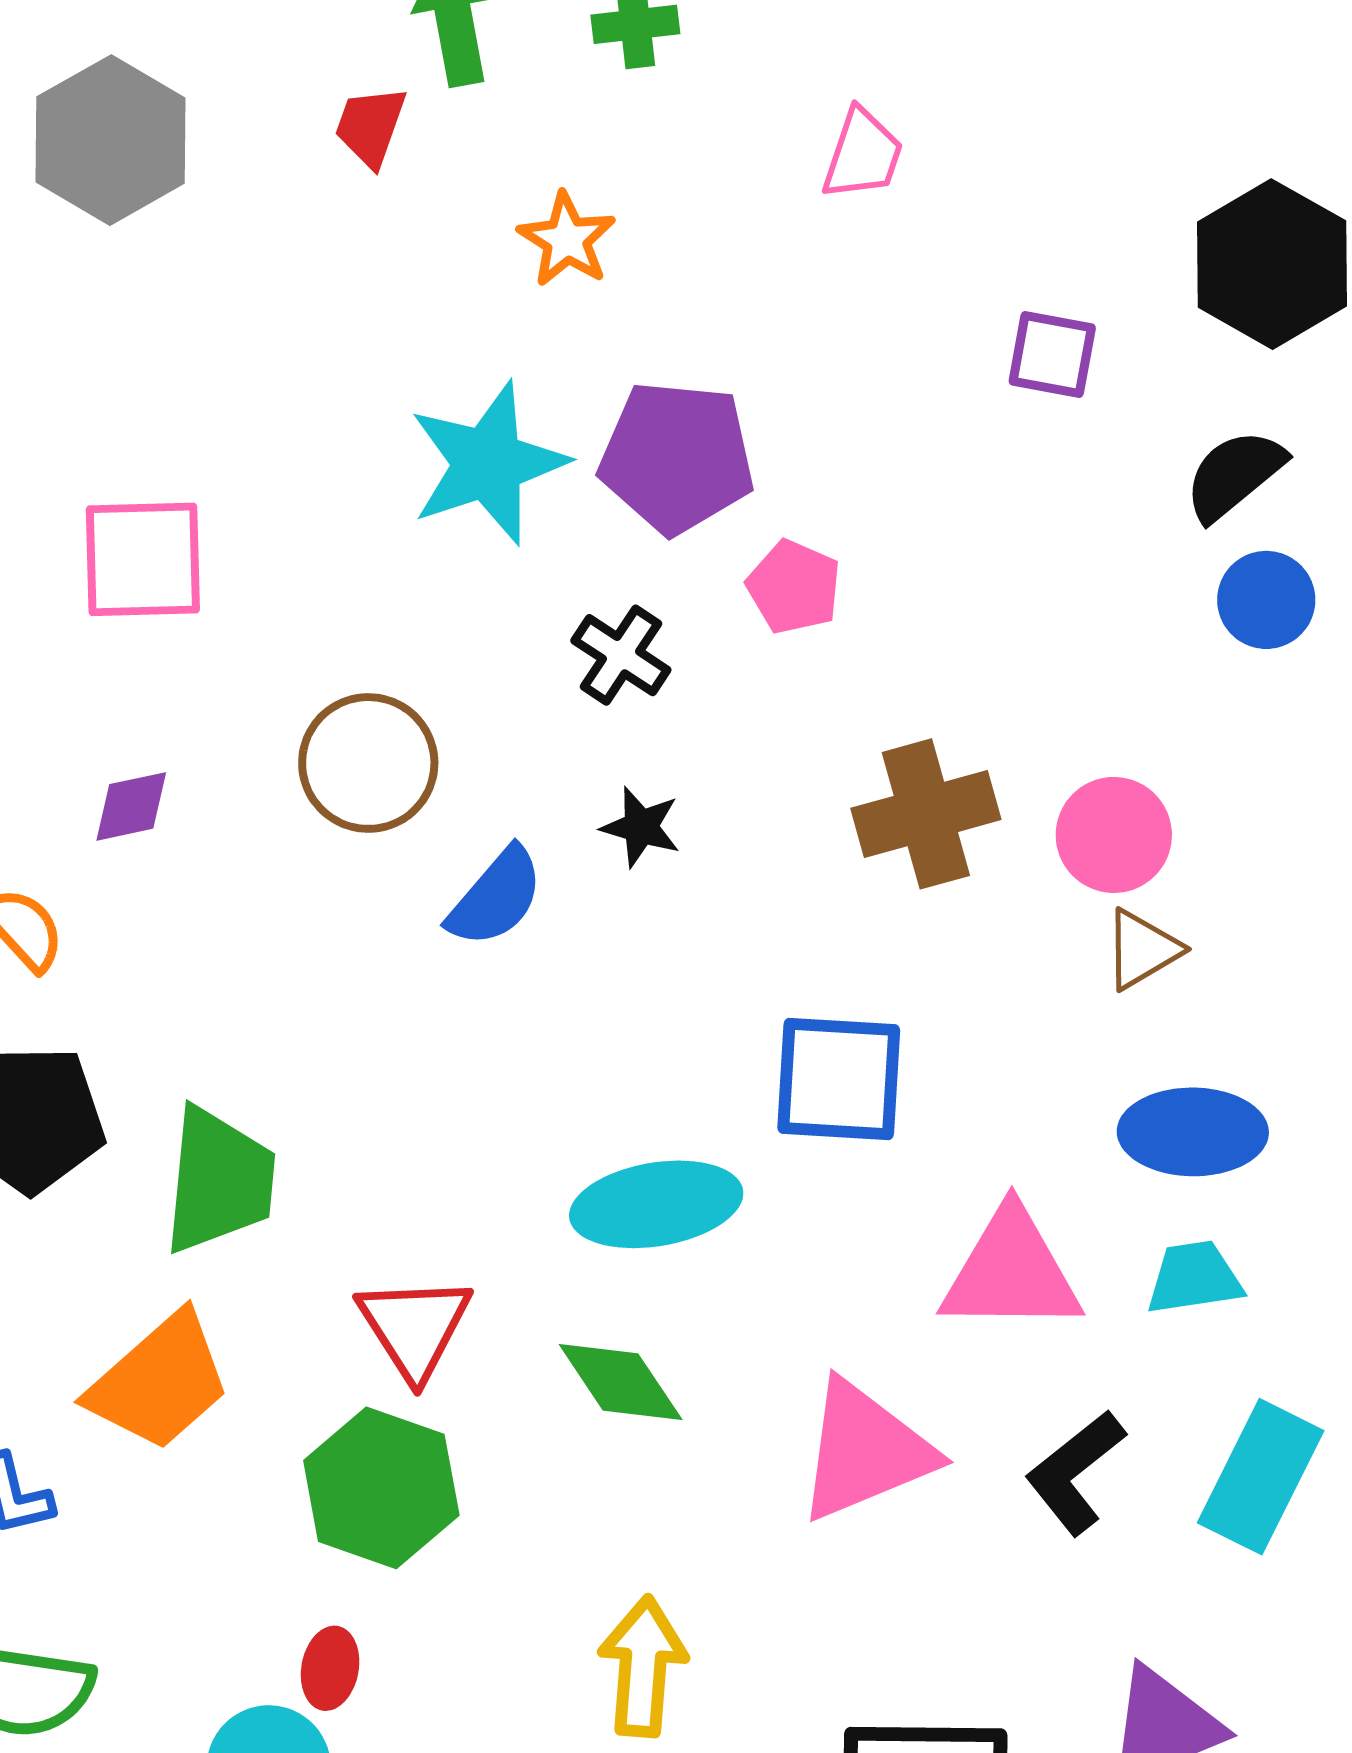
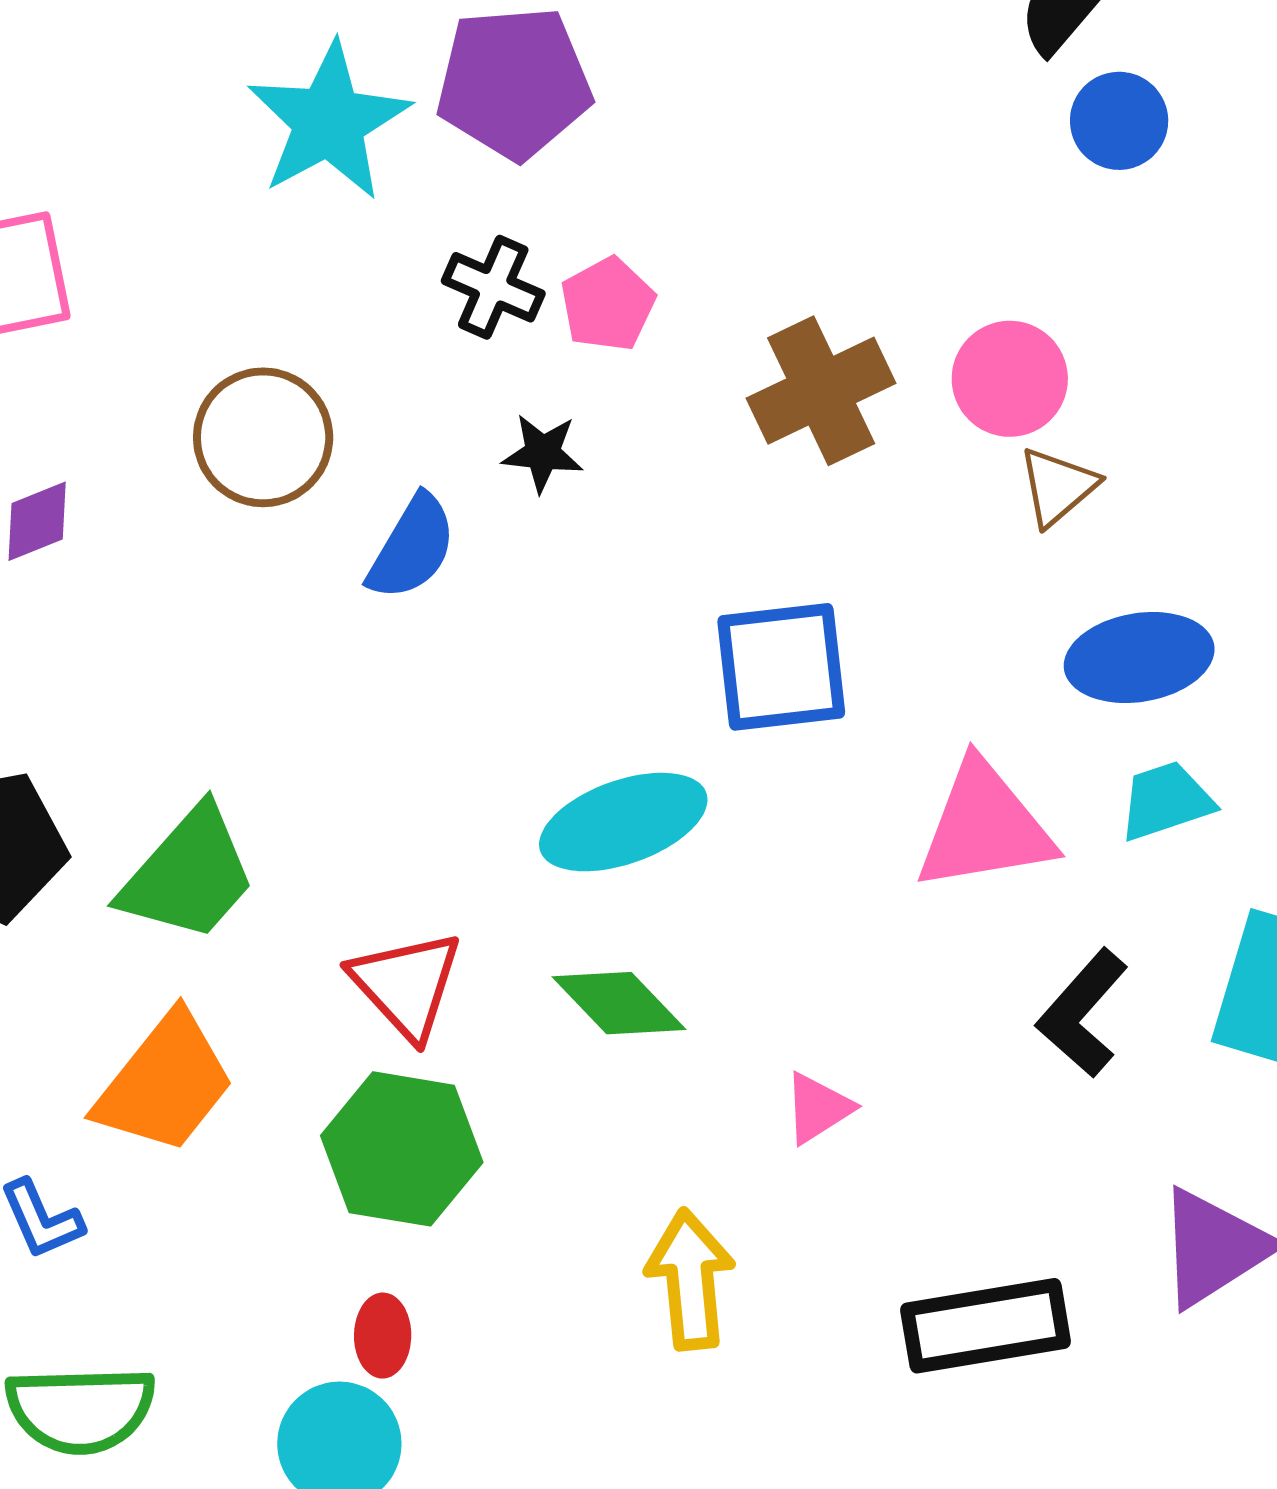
pink pentagon: (794, 587) -> (608, 304), moved, turned 30
green trapezoid: (219, 1180) -> (188, 874), turned 46
pink triangle: (865, 1451) -> (818, 1108), moved, size x0.5

